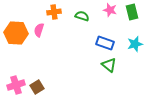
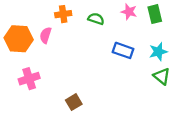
green triangle: (109, 65) -> (162, 76), moved
pink cross: (16, 85) -> (29, 79), moved
brown square: (37, 87) -> (74, 102), moved

